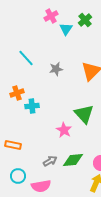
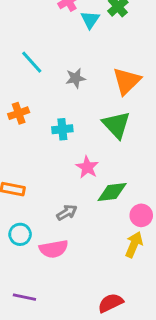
cyan cross: (32, 106) -> (62, 129), moved
green triangle: (84, 114) -> (116, 125), moved
green diamond: (73, 160) -> (112, 192), moved

